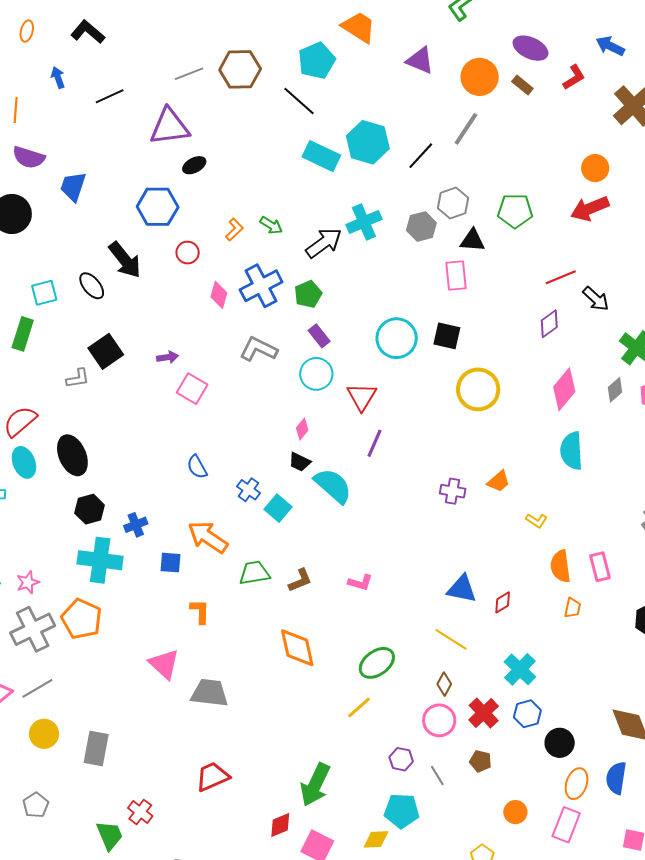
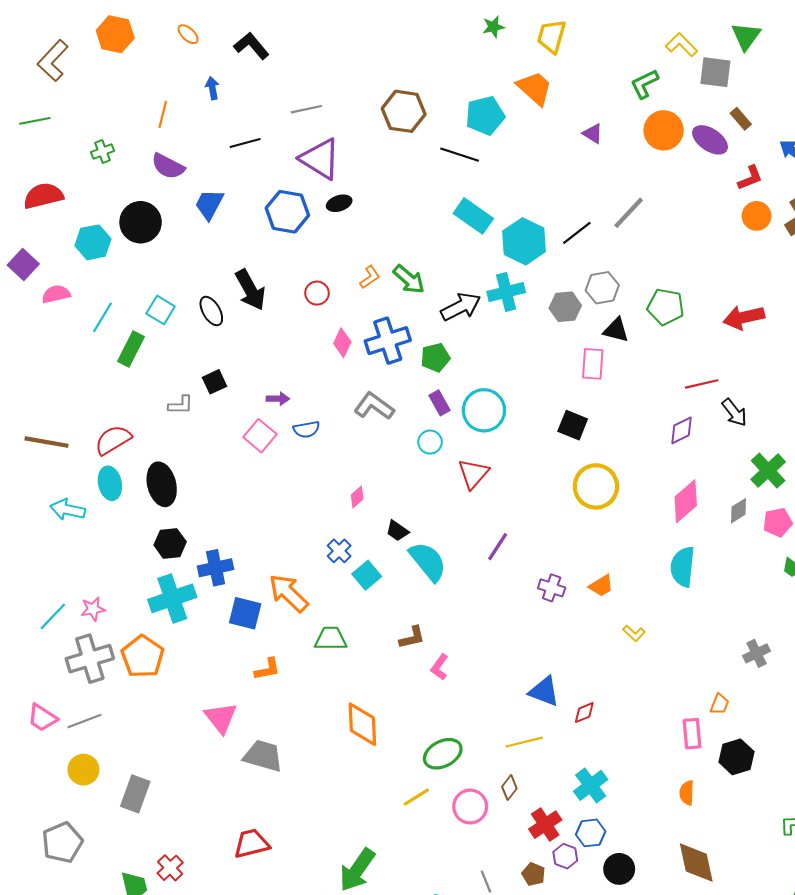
orange ellipse: (27, 31) -> (188, 34), turned -70
purple triangle: (420, 61) -> (593, 134), size x0.7
gray line: (189, 74) -> (306, 109), moved
orange circle: (480, 77) -> (664, 130), moved
brown rectangle: (522, 85) -> (741, 119), moved
black line: (110, 96) -> (245, 143), moved
black line: (299, 101) -> (460, 155), turned -33
purple triangle: (170, 127) -> (320, 159), turned 30
cyan hexagon: (368, 142) -> (524, 241), moved
orange circle: (595, 168) -> (757, 216), moved
blue hexagon: (158, 207) -> (287, 212), moved
green arrow: (271, 225) -> (409, 279), size x1.4
cyan square: (44, 293) -> (161, 310), turned 36
cyan circle: (397, 338) -> (484, 410), moved
black square: (106, 351) -> (214, 382), size x0.7
cyan circle: (316, 374) -> (430, 442), size x0.7
pink square: (192, 389) -> (260, 436), moved
pink diamond: (302, 429) -> (357, 497), moved
purple line: (375, 443) -> (498, 547), moved
blue semicircle: (197, 467) -> (306, 429), moved, turned -80
blue cross: (136, 525) -> (216, 568), size x1.4
cyan cross: (100, 560) -> (172, 598), turned -36
blue square: (170, 563) -> (245, 613), size x1.4
orange semicircle: (560, 566) -> (687, 793), moved, size x0.7
pink rectangle: (600, 567) -> (692, 734), moved
brown L-shape: (300, 580) -> (412, 638), moved
pink L-shape: (360, 583) -> (440, 667), turned 100
orange trapezoid: (572, 608) -> (720, 704), moved
orange L-shape: (200, 611) -> (267, 669), turned 68
yellow line: (451, 639) -> (524, 742), turned -56
pink circle: (439, 720) -> (470, 807), moved
purple hexagon: (401, 759) -> (565, 856), moved
gray pentagon: (36, 805) -> (62, 842), size x1.5

